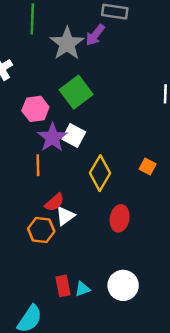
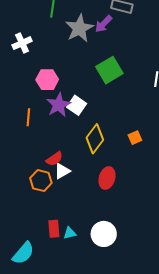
green square: (76, 92) -> (109, 70), moved
orange line: (38, 165) -> (28, 117), moved
orange square: (148, 166) -> (135, 138), turned 32

